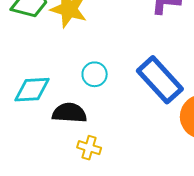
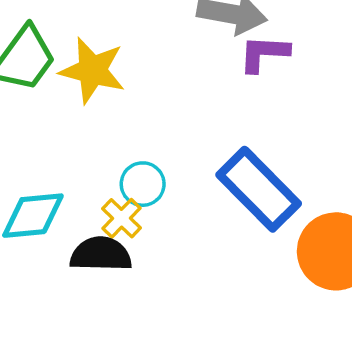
yellow cross: (89, 148) -> (122, 218), moved, turned 30

